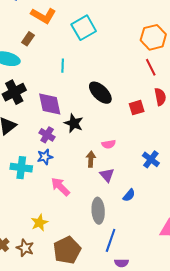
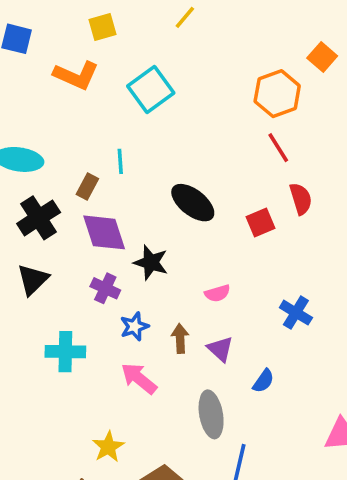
brown rectangle: (28, 39) -> (87, 187), moved
blue star: (45, 157) -> (134, 326), moved
brown arrow: (91, 159) -> (180, 338), moved

